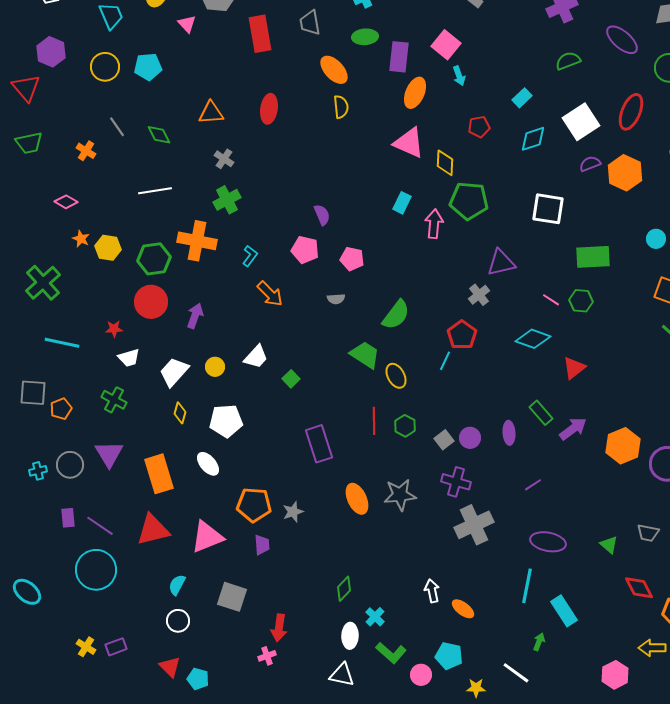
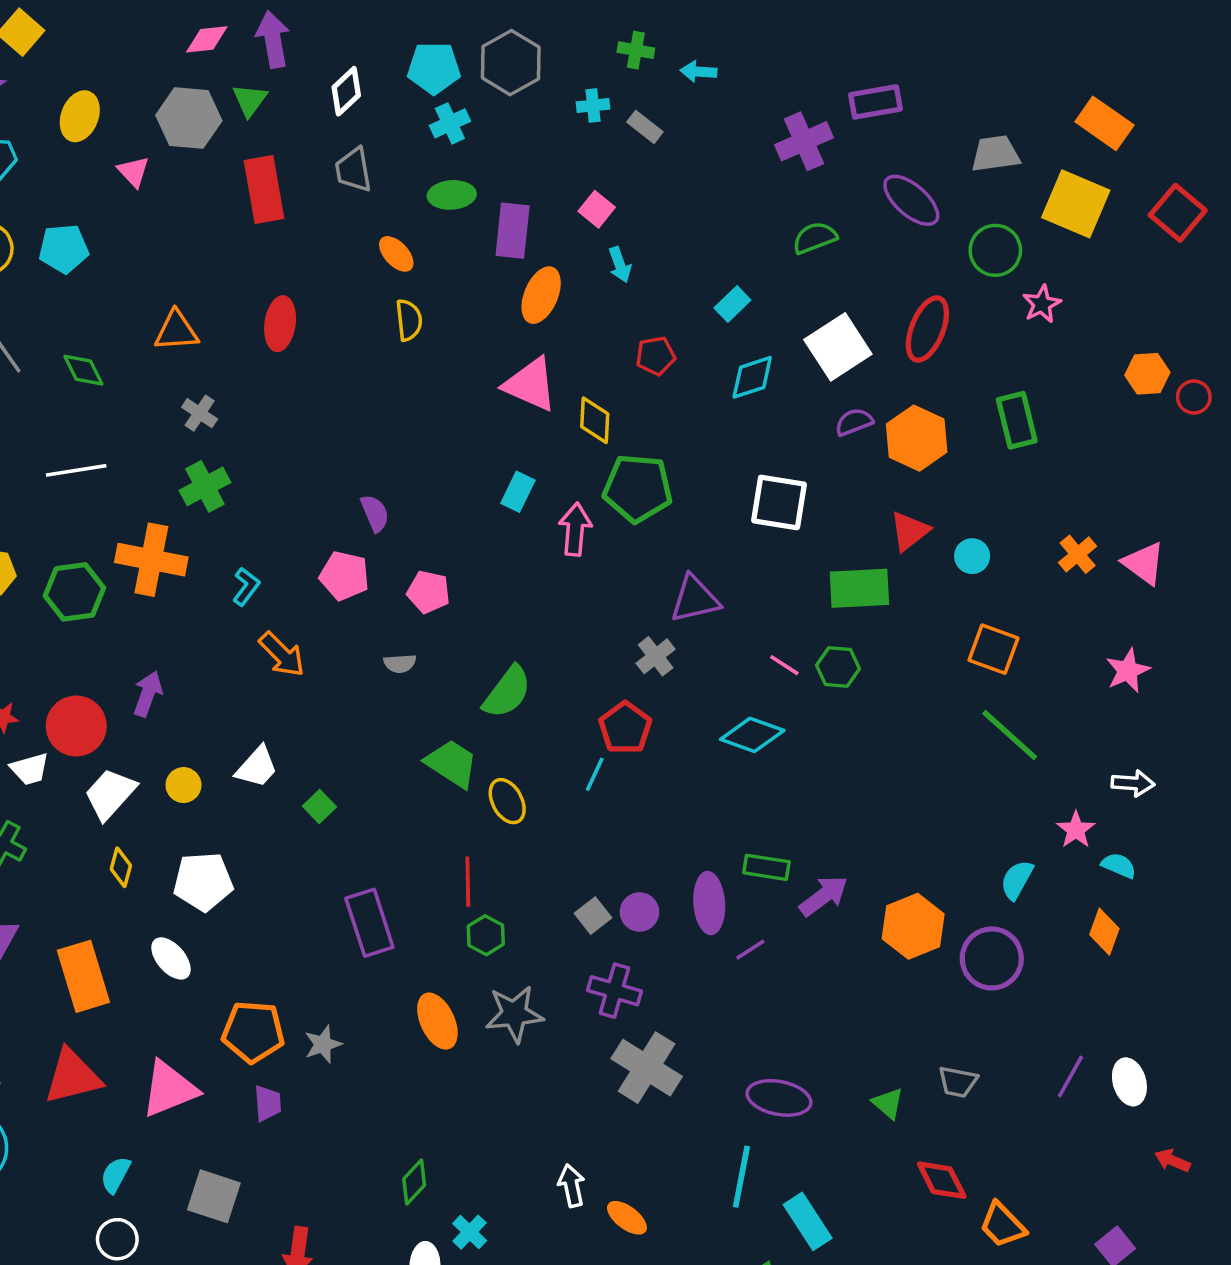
pink square: (446, 45) -> (597, 209), size x0.7
orange ellipse: (334, 70) -> (396, 254), size x0.7
red circle: (151, 302) -> (76, 726), moved
red triangle: (574, 368) -> (909, 531), moved
green rectangle: (541, 413) -> (766, 867), turned -40
green hexagon: (405, 426) -> (486, 935), moved
purple ellipse: (509, 433) -> (709, 903), size x1.4
purple line: (533, 485) -> (750, 950), moved
gray cross: (474, 525) -> (647, 1068), turned -33

